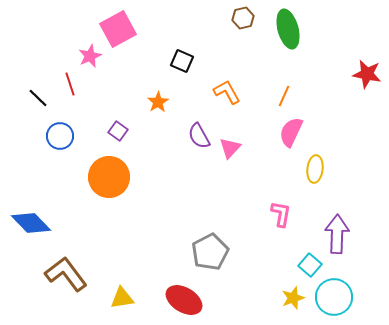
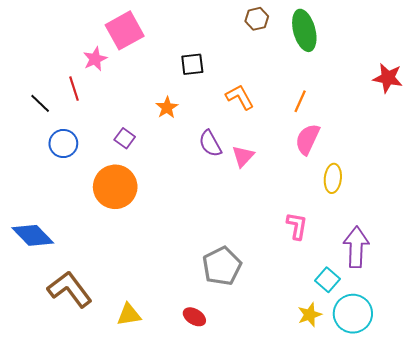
black square: (182, 61) -> (192, 64), turned -30
red ellipse: (184, 300) -> (194, 317), size x0.6

